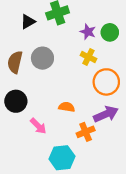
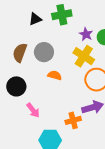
yellow cross: (88, 57) -> (84, 56), size x1.5
orange semicircle: (67, 107) -> (55, 75), moved

